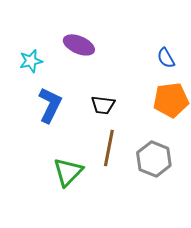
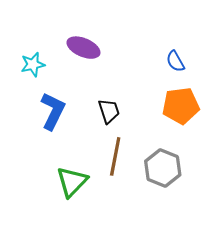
black trapezoid: (103, 105) -> (109, 111), turned -115

